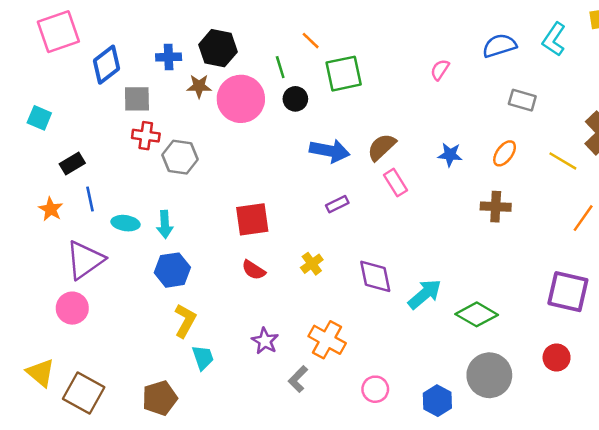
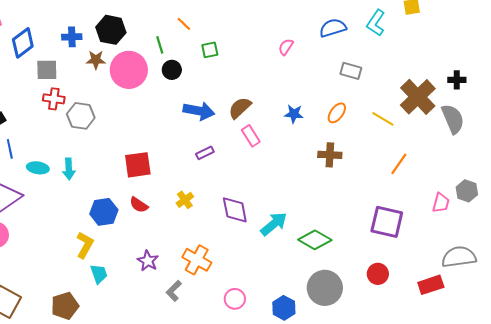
green square: (344, 74) -> (210, 50), size x0.6
blue hexagon: (172, 270) -> (104, 212), moved

